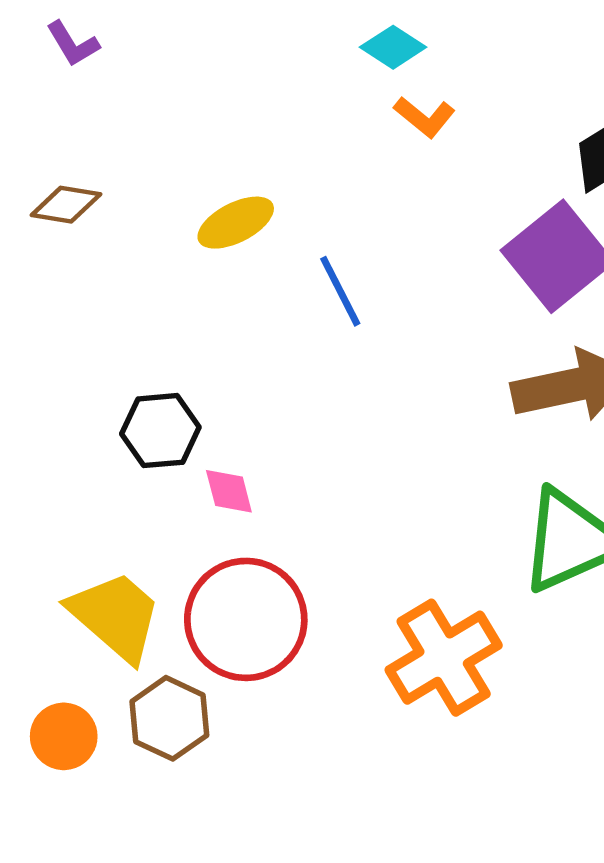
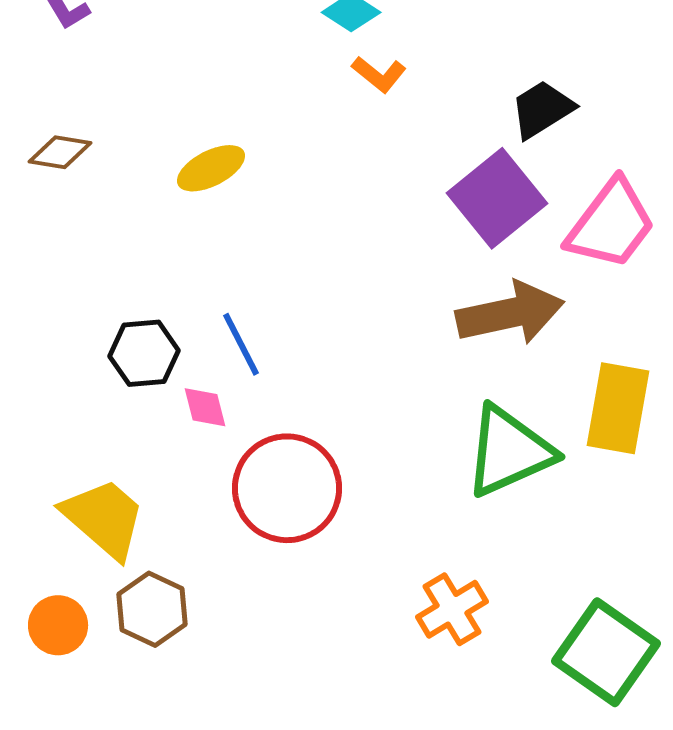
blue line: (340, 291) -> (241, 344), moved
red circle: (246, 619) -> (287, 488), moved
orange cross: (444, 658) -> (452, 609), moved, size x0.7

